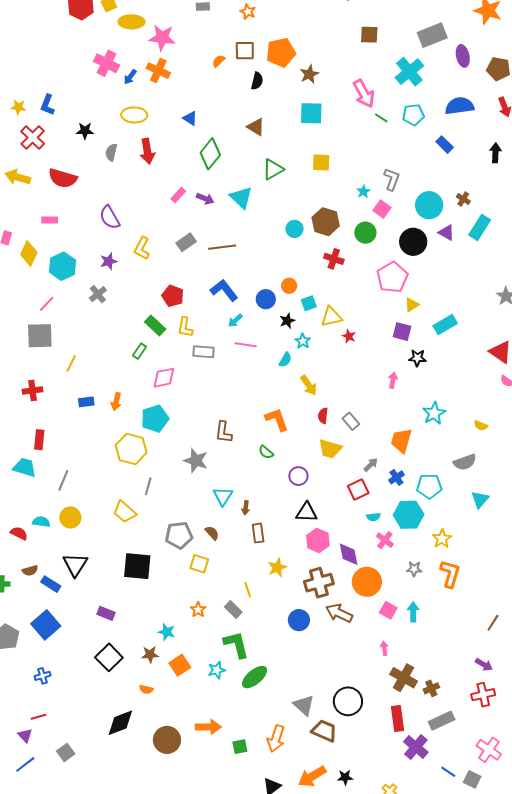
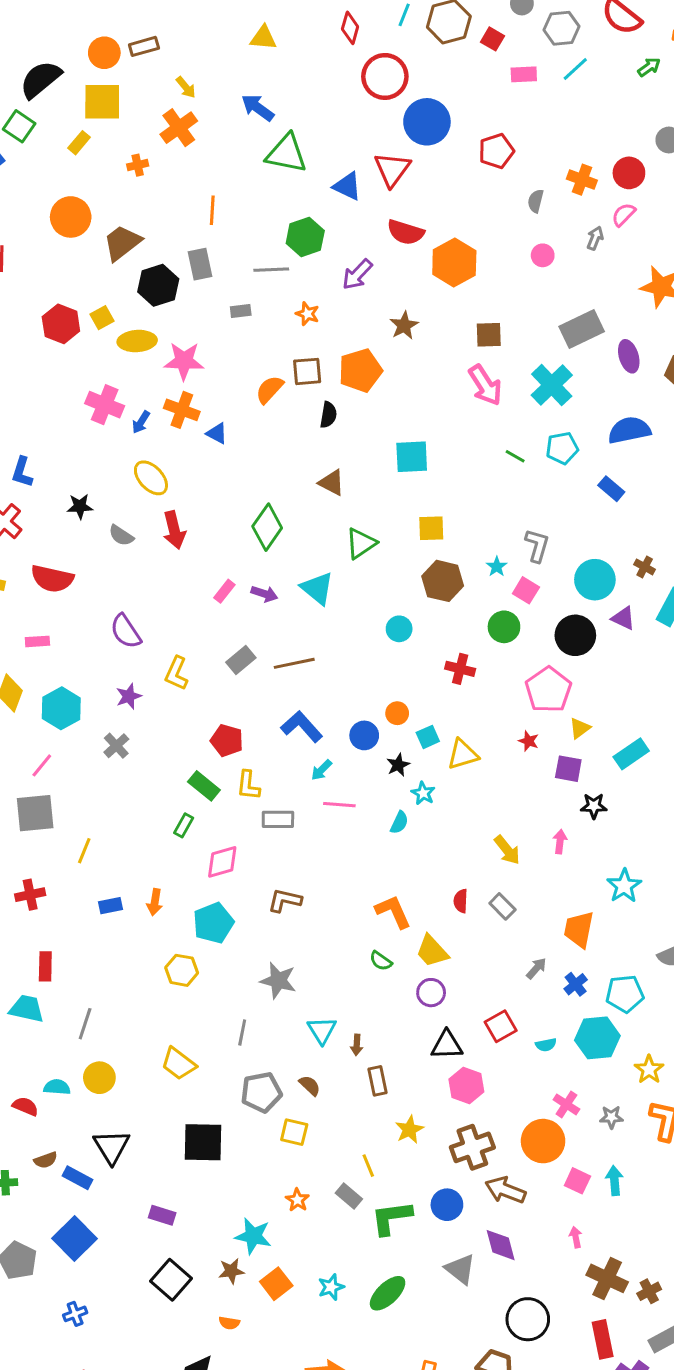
orange semicircle: (219, 61) -> (270, 389), size x1.5
brown star: (309, 74) -> (404, 325), moved
pink arrow: (364, 94) -> (485, 385), moved
yellow ellipse: (134, 115) -> (151, 478), turned 50
blue triangle: (190, 118) -> (217, 433), moved
gray semicircle: (111, 152) -> (121, 535), turned -66
brown hexagon: (326, 222) -> (443, 581), moved
red star: (349, 336) -> (529, 741), moved
yellow arrow: (309, 385) -> (507, 850), moved
brown L-shape: (224, 432) -> (285, 900), moved, turned 100
yellow hexagon: (131, 449) -> (182, 970), size x0.7
yellow trapezoid: (330, 449) -> (432, 951), moved, turned 35
gray line: (148, 486) -> (242, 1033), moved
red square: (358, 490) -> (501, 1026), moved
pink cross: (385, 540) -> (566, 1104), moved
purple diamond: (349, 554) -> (501, 1245), moved
cyan star: (167, 632) -> (253, 1236), size x1.4
green L-shape: (236, 645) -> (391, 1218), moved, turned -80
gray triangle: (304, 705) -> (460, 1269), moved

